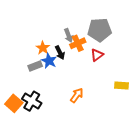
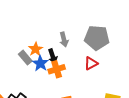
orange cross: (78, 43) -> (57, 69), moved
gray rectangle: (35, 66) -> (25, 58), moved, turned 64

